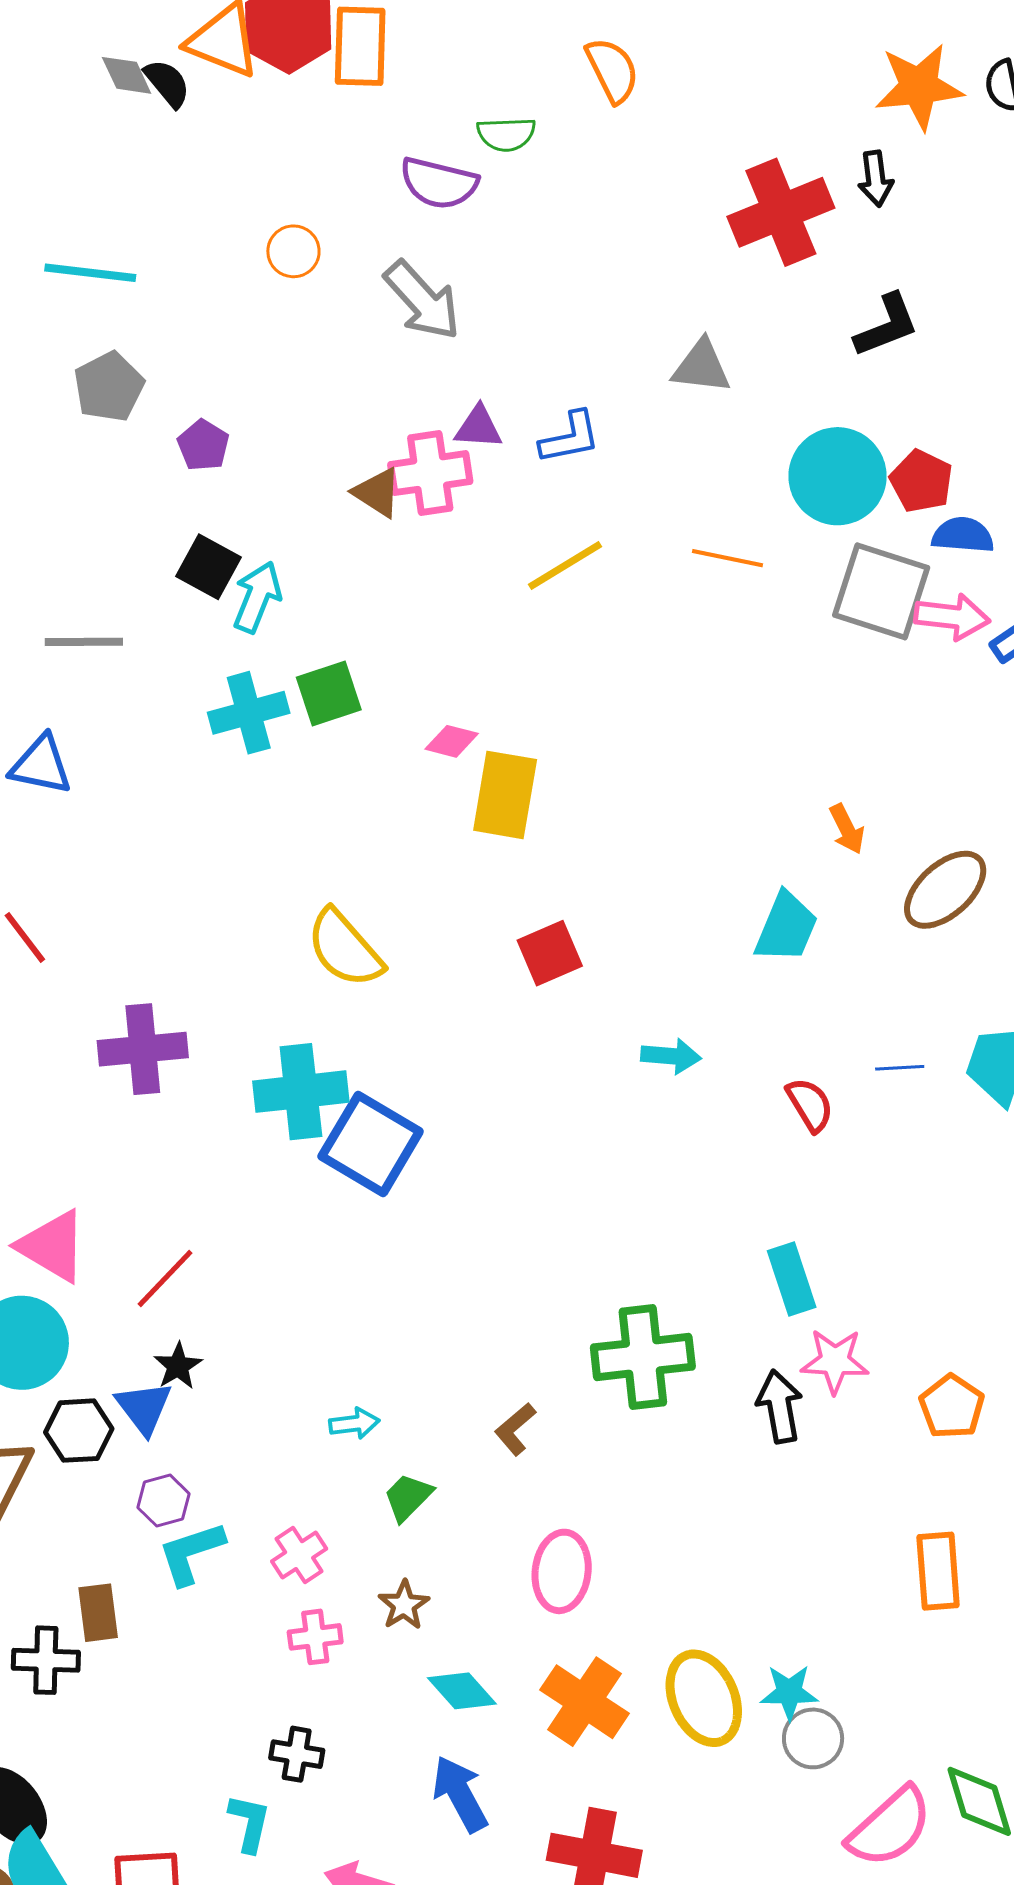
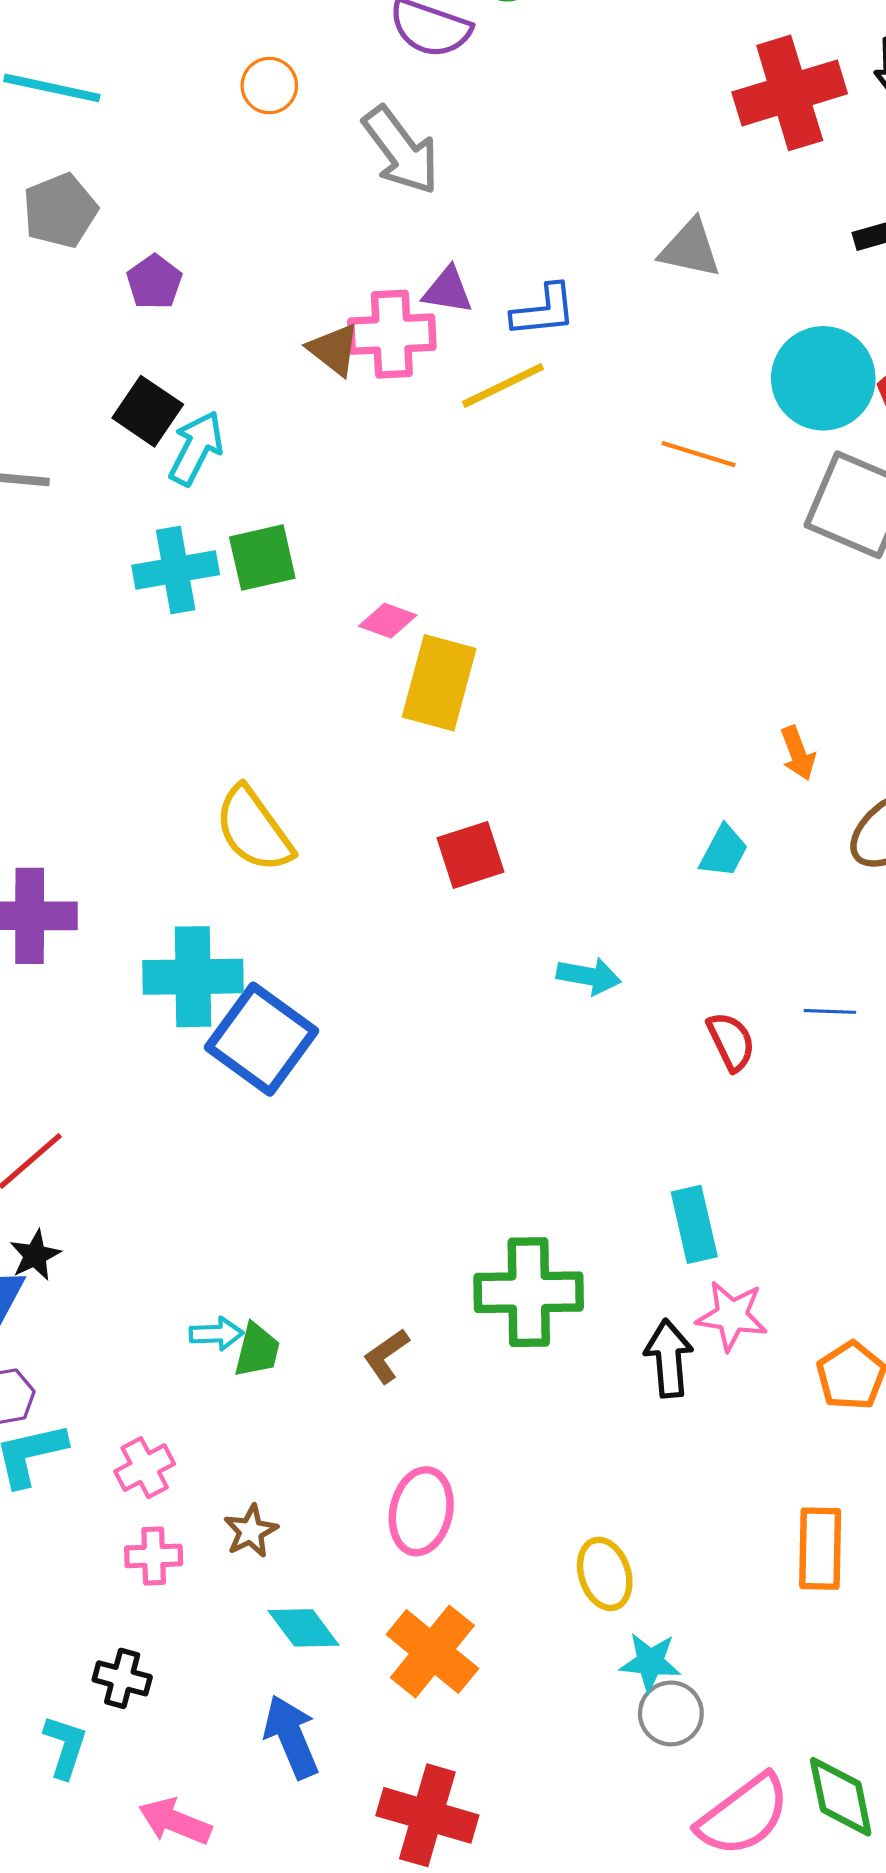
yellow line: (565, 565) -> (503, 385), moved
cyan trapezoid: (786, 927) -> (724, 851), size x0.7
green trapezoid: (408, 1497) -> (257, 1350), moved, turned 144
yellow ellipse: (704, 1698) -> (605, 1574), moved, size x0.7

